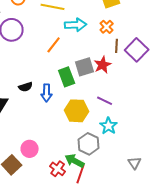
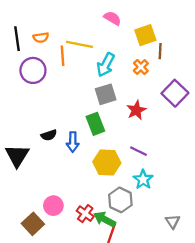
cyan arrow: (76, 25) -> (106, 65), turned 120
orange line: (54, 45) -> (62, 56), moved, turned -42
brown line: (117, 46) -> (160, 51), moved
gray square: (85, 67) -> (106, 94), moved
red cross: (58, 169) -> (85, 214), moved

